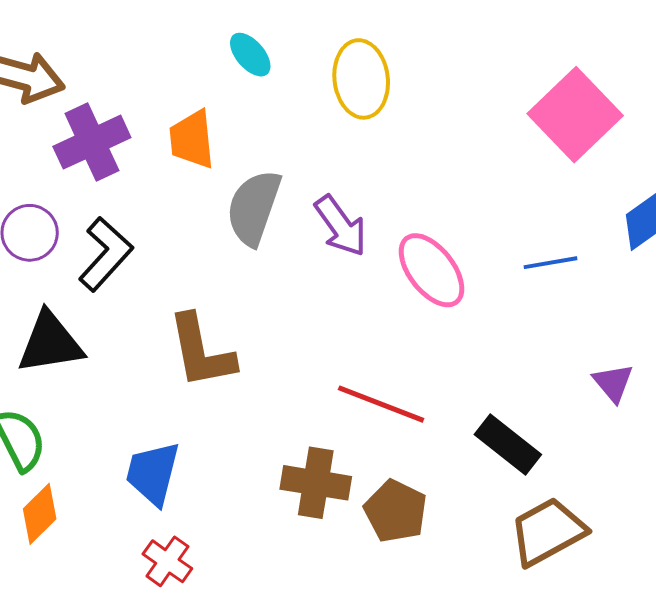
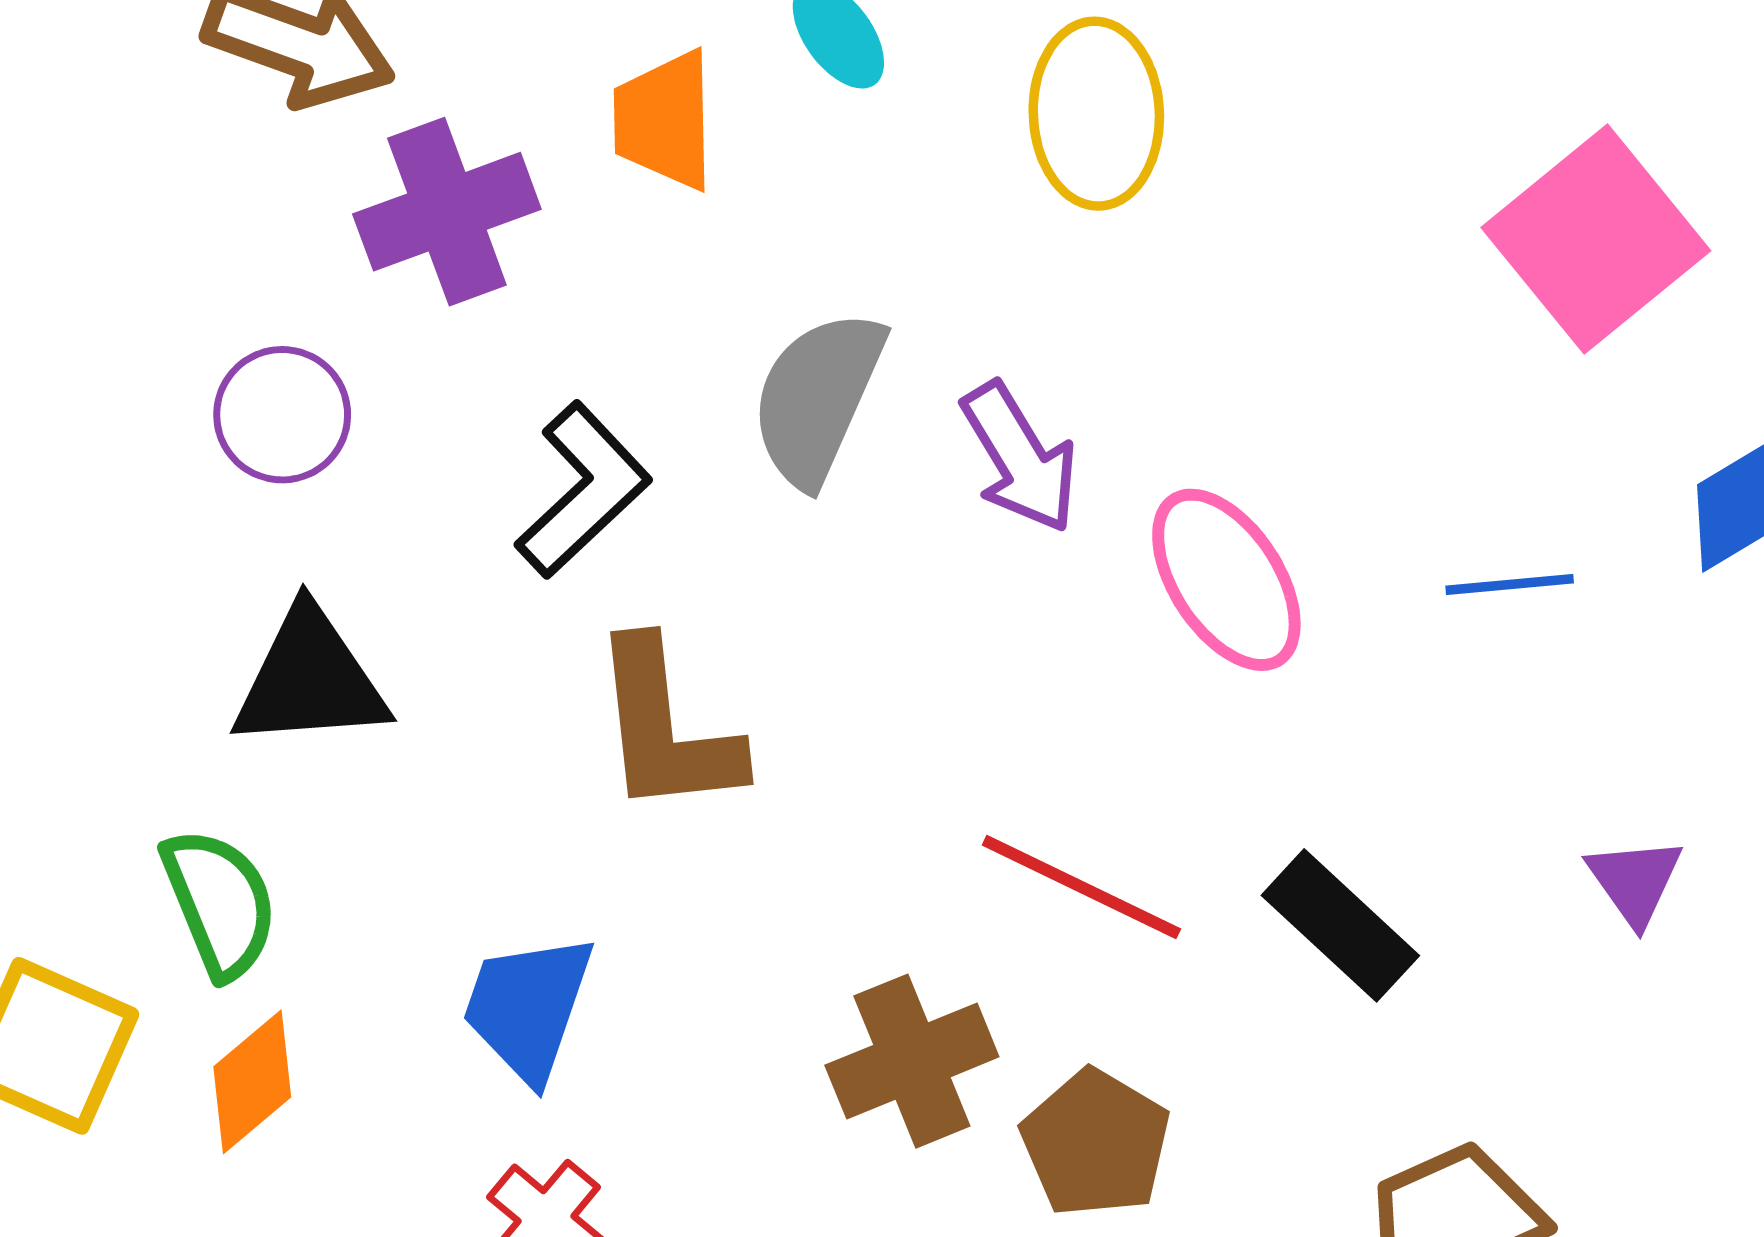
orange trapezoid: (192, 139) -> (664, 120), moved
black L-shape: (106, 254) -> (583, 490), moved
black rectangle: (508, 444) -> (1340, 925), moved
brown cross: (316, 483) -> (912, 1061), turned -36

